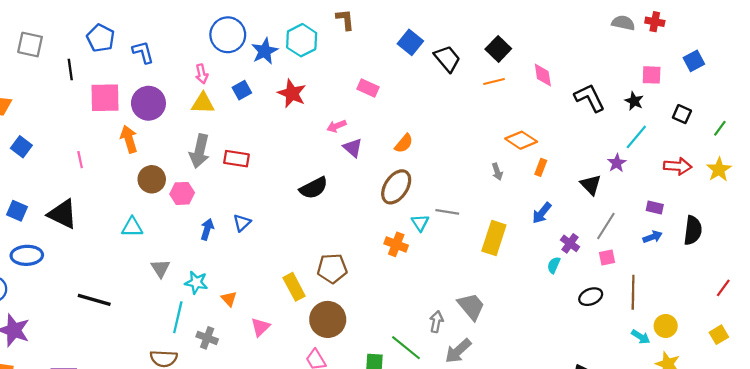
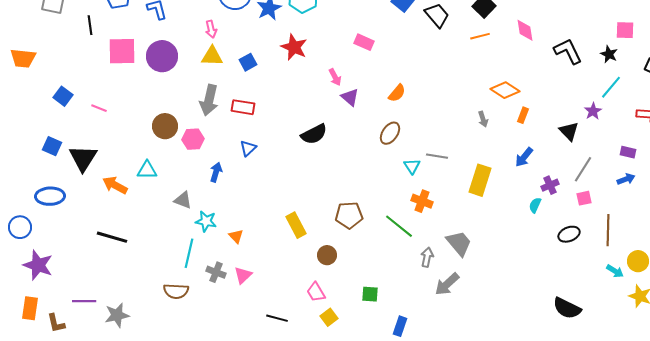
blue square: (242, 90) -> (248, 62), moved
pink arrow: (336, 126) -> (335, 77), turned -96
orange arrow: (129, 139) -> (115, 185), moved, turned -45
blue square: (21, 147) -> (63, 96), moved
pink line: (80, 160) -> (99, 108), turned -56
brown ellipse: (396, 187) -> (390, 133), size x0.7
blue square: (17, 211) -> (52, 146), moved
black triangle: (63, 214) -> (83, 158), turned 36
blue triangle: (242, 223) -> (248, 148), moved
purple cross: (570, 243) -> (550, 185), turned 30
orange cross: (396, 244) -> (422, 201), moved
gray triangle: (160, 268) -> (183, 200), moved, turned -36
brown pentagon: (332, 268) -> (349, 215), moved
brown circle: (328, 319) -> (327, 255), size x0.6
pink triangle: (260, 327) -> (243, 275), moved
green line: (406, 348) -> (399, 226), moved

